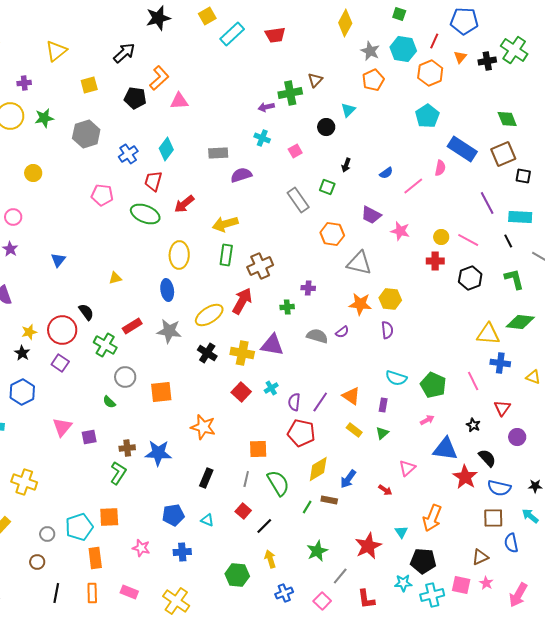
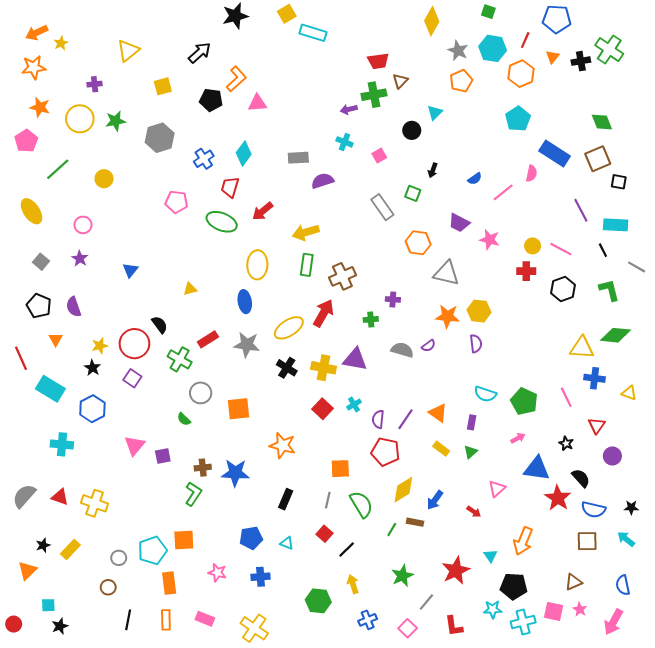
cyan rectangle: (232, 34) -> (313, 33), turned 60
red trapezoid: (275, 35) -> (378, 61), moved
blue semicircle: (511, 543) -> (623, 585), moved

